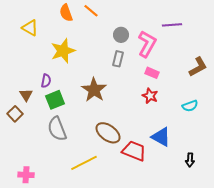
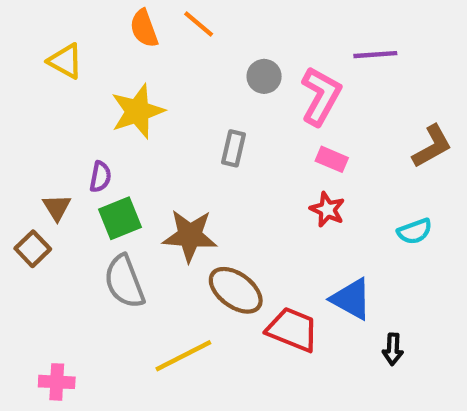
gray rectangle: (118, 59) -> (234, 148), moved
brown star: (94, 90) -> (190, 236), moved, turned -30
black arrow: (190, 160) -> (393, 349), moved

